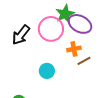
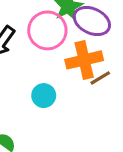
orange cross: (74, 49) -> (84, 60), size x1.6

